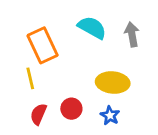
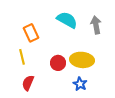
orange rectangle: (43, 45) -> (31, 33), size x0.7
red circle: (71, 109) -> (58, 63), moved

